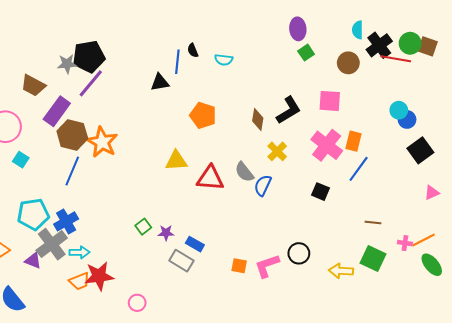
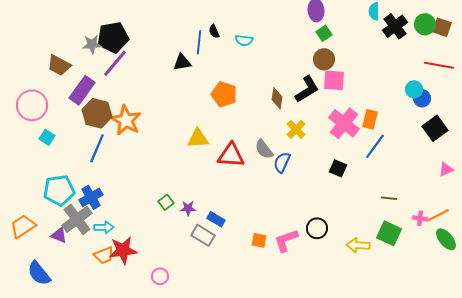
red line: (396, 59) -> (439, 65), moved
brown circle: (348, 63) -> (324, 59), moved
pink square: (330, 101) -> (334, 80), moved

